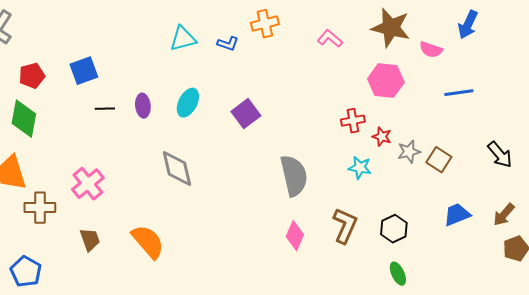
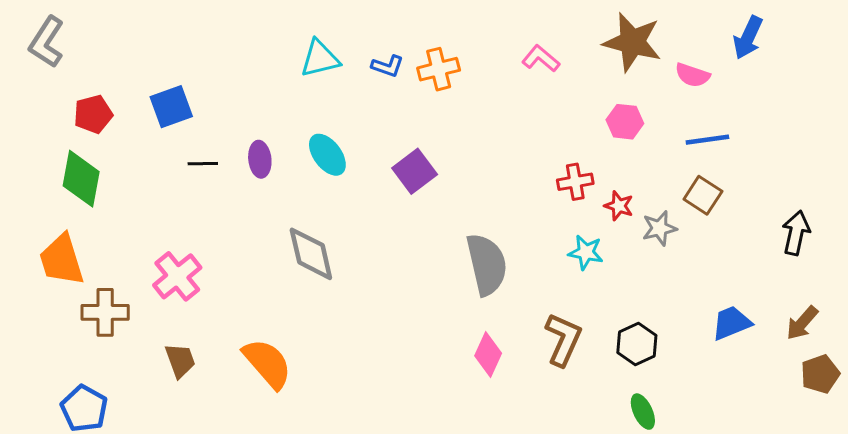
orange cross: (265, 24) -> (439, 69), moved
pink hexagon: (386, 81) -> (625, 122), size x0.7
blue line: (459, 93) -> (707, 140), moved
cyan ellipse: (188, 103) -> (327, 155), turned -64
black arrow: (500, 155) -> (796, 233), turned -128
brown square: (439, 160) -> (703, 195), moved

